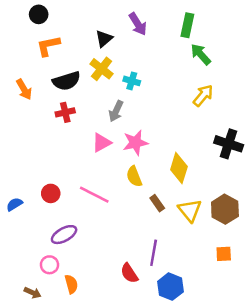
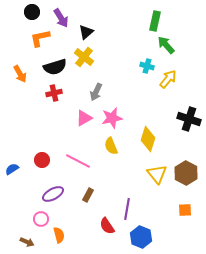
purple arrow: (138, 24) -> (61, 18), moved
cyan cross: (132, 81) -> (147, 66), moved
brown rectangle: (157, 203) -> (88, 195), moved, turned 64

